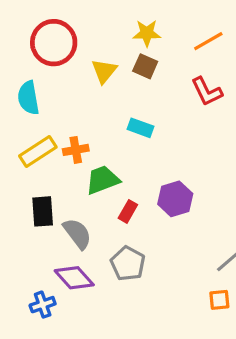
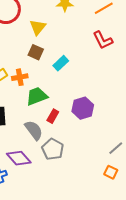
brown square: (145, 66) -> (36, 52), moved
cyan rectangle: (140, 128) -> (61, 63), turned -63
gray semicircle: (77, 234) -> (34, 130), moved
orange square: (219, 300) -> (111, 172), turned 32

